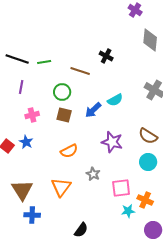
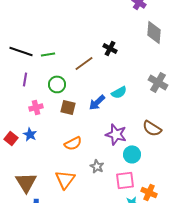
brown line: (80, 71) -> (84, 63), turned -54
green circle: (62, 92) -> (57, 84), moved
cyan circle: (148, 162) -> (132, 154), moved

